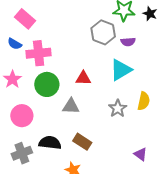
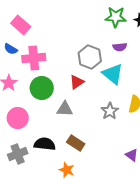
gray hexagon: (103, 32) -> (90, 57), moved
cyan triangle: (121, 70) -> (113, 74), turned -50
red triangle: (83, 78) -> (77, 82), turned -35

